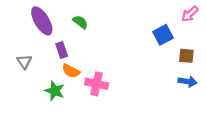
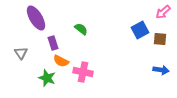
green semicircle: (80, 22) -> (81, 29), moved
brown square: (186, 56) -> (160, 39), moved

